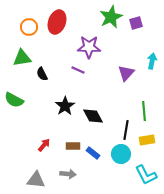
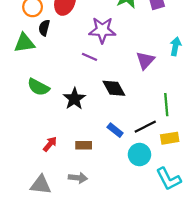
black semicircle: (42, 74) -> (44, 28), moved, turned 40
green semicircle: (14, 100) -> (38, 87), moved
black diamond: (93, 116) -> (114, 88), moved
black line: (126, 130) -> (145, 127), turned 54
blue rectangle: (93, 153) -> (115, 130), moved

